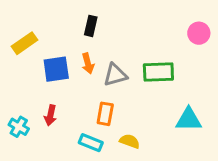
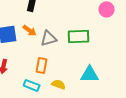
orange arrow: (88, 63) -> (30, 30), turned -40
cyan triangle: (189, 120) -> (90, 74), moved

